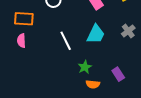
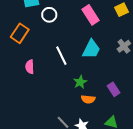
orange rectangle: (24, 19) -> (20, 33), turned -60
pink semicircle: (21, 41) -> (30, 67), moved

